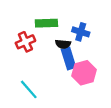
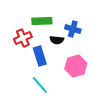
blue rectangle: (69, 58) -> (40, 56), moved
cyan line: (29, 89) -> (40, 85), moved

